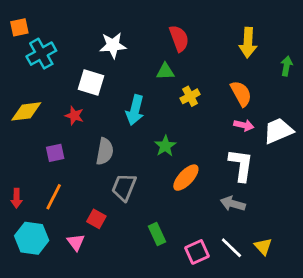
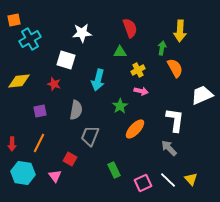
green arrow: (286, 66) -> (162, 48), moved
pink arrow: (244, 125) -> (141, 91), moved
gray arrow: (233, 204) -> (169, 148), turned 30

